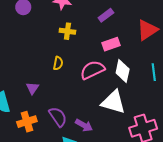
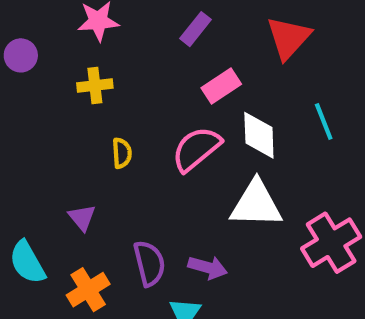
yellow cross: (67, 31) -> (95, 86), moved
purple semicircle: (58, 117) -> (149, 263), turned 35

